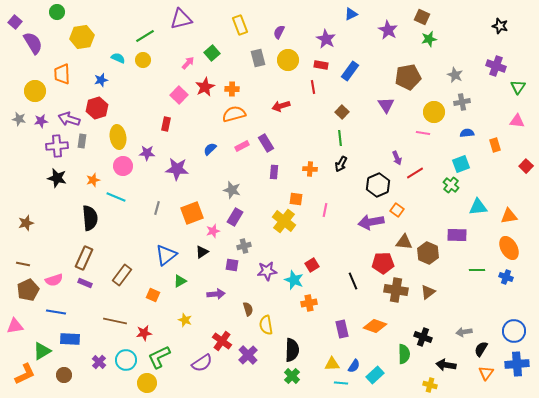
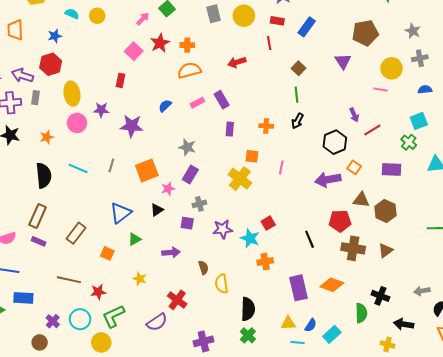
cyan line: (116, 197) -> (78, 168), moved
purple rectangle: (457, 235) -> (392, 169), moved
purple rectangle: (342, 329) -> (298, 288), size x1.4
purple cross: (248, 355) -> (203, 341), moved, turned 30
brown circle: (64, 375) -> (40, 342), moved

